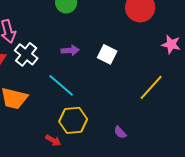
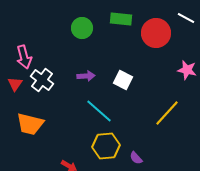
cyan line: (61, 85) -> (99, 111), moved
yellow hexagon: (73, 120) -> (106, 146), moved

